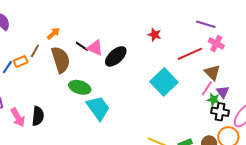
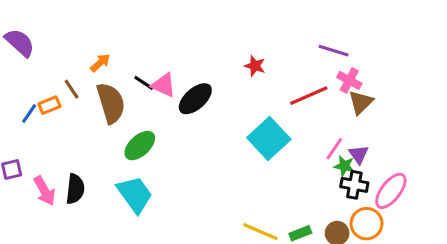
brown line: (35, 51) -> (72, 89), turned -64
brown triangle: (212, 72) -> (361, 102), moved, turned 30
green ellipse: (80, 87) -> (140, 146), turned -60
cyan trapezoid: (98, 108) -> (135, 194), moved

